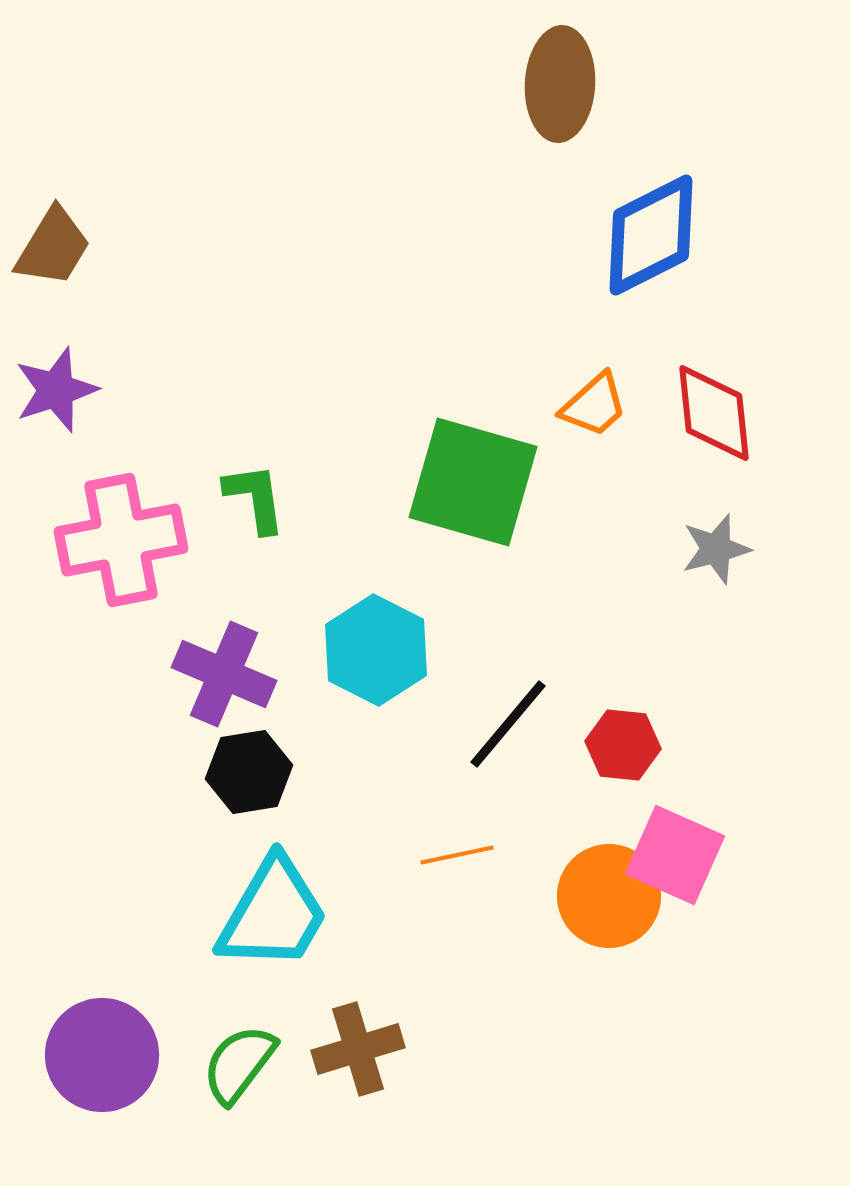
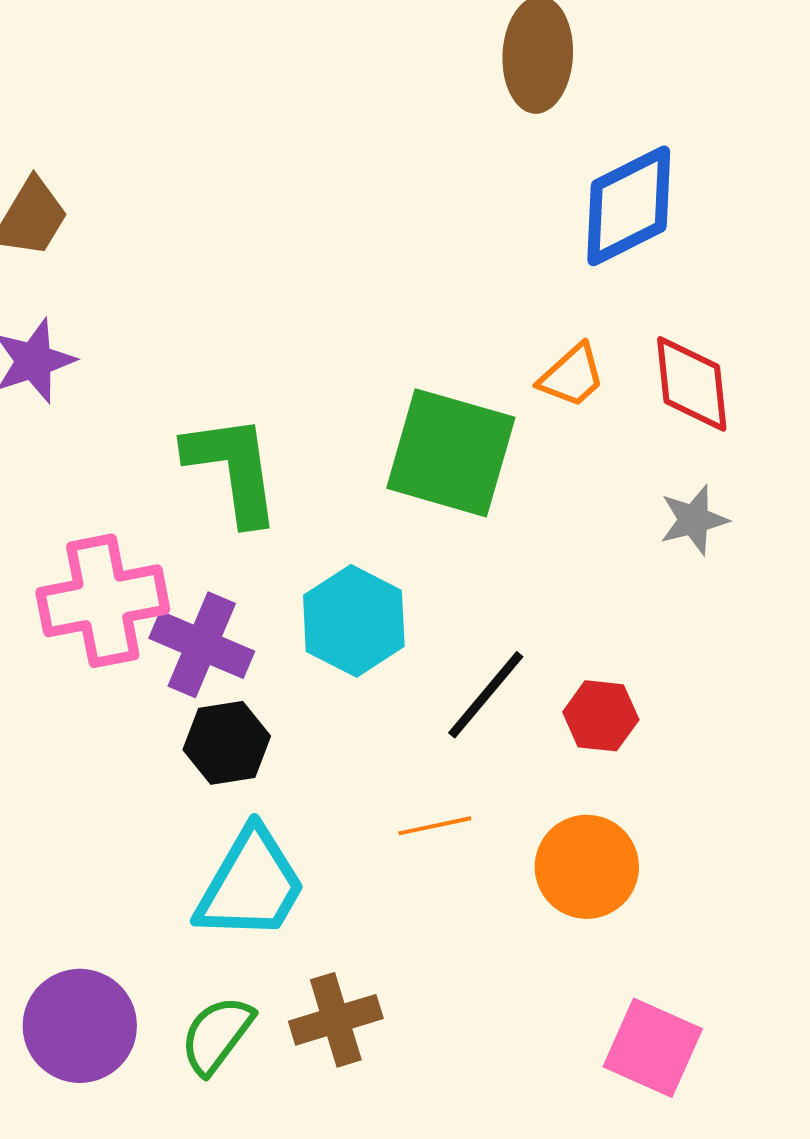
green L-shape: (255, 498) -> (233, 469), size x1.6
pink cross: (121, 540) -> (103, 601), moved
pink square: (675, 855) -> (653, 1048), moved

